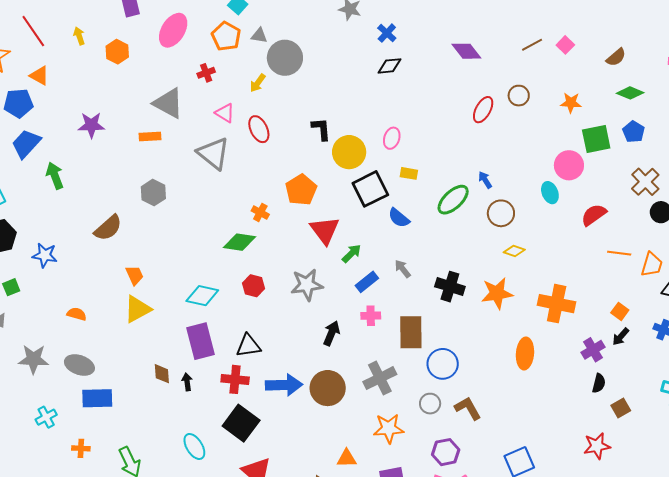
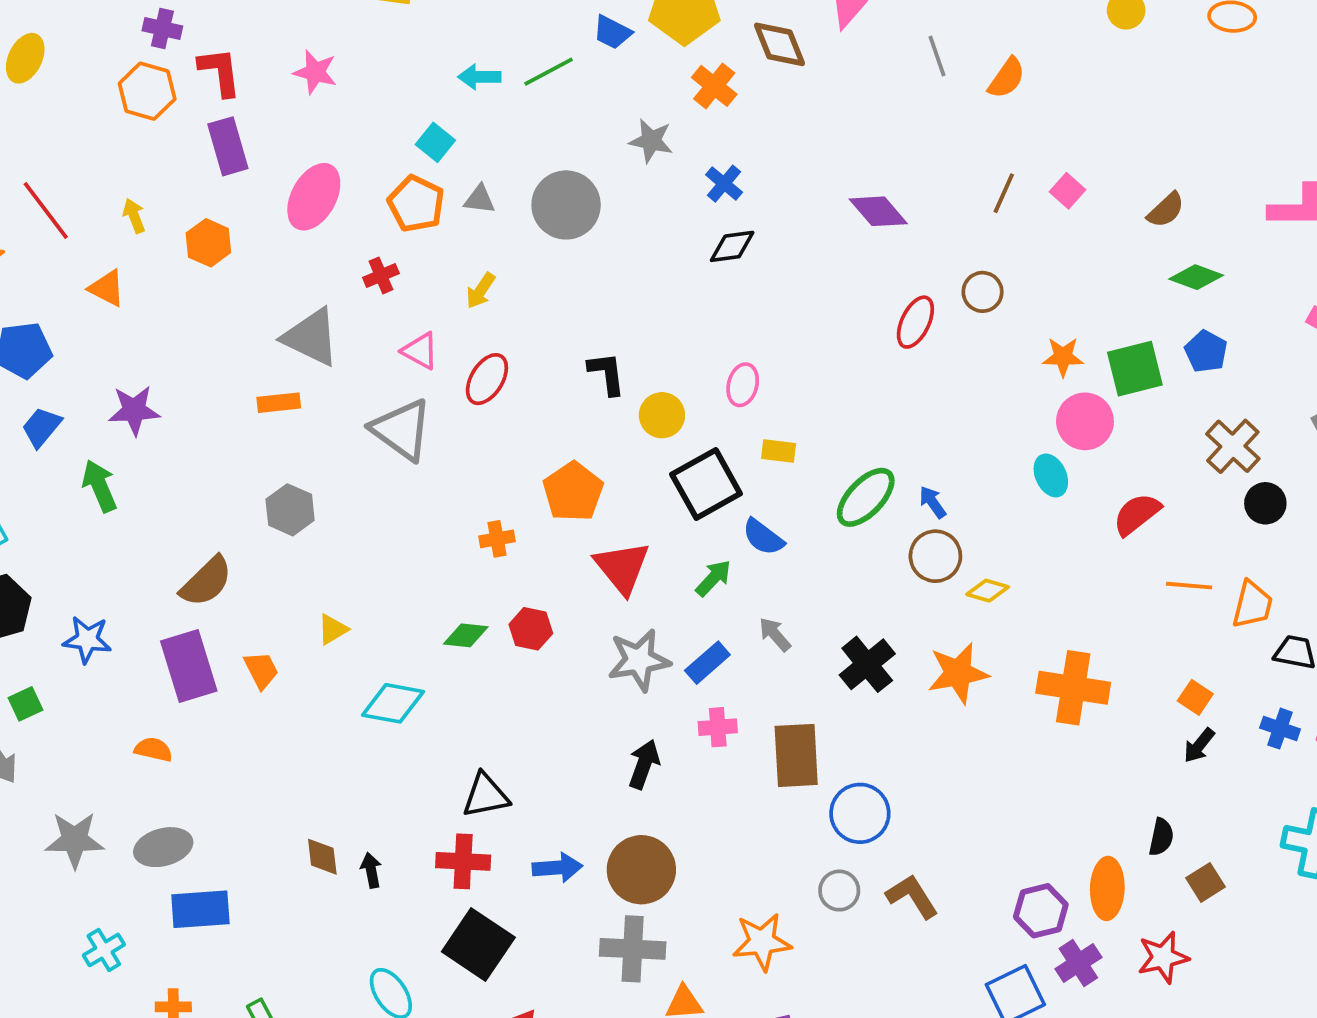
brown line: (532, 45) -> (1004, 193), turned -35
gray circle: (285, 58) -> (566, 205), moved
orange triangle: (39, 76) -> (107, 288), moved
orange star: (571, 103) -> (1063, 357), moved
purple star: (91, 125) -> (134, 410), moved
red ellipse: (259, 129) -> (487, 379), turned 60
blue trapezoid: (26, 144) -> (41, 427), size x0.7
yellow circle: (349, 152) -> (662, 415), size x0.7
blue arrow: (485, 180) -> (933, 502), moved
orange cross: (260, 213) -> (497, 539), turned -36
brown circle: (501, 213) -> (935, 556), moved
green diamond: (240, 242) -> (466, 635), moved, size x0.7
green arrow: (352, 253) -> (713, 578), moved
gray star: (307, 285) -> (639, 660), moved
red hexagon: (254, 286) -> (531, 629), moved
black cross: (450, 287) -> (867, 664), turned 36
yellow triangle: (137, 309) -> (333, 629), moved, size x0.6
purple rectangle: (200, 341) -> (189, 666), moved
purple cross: (593, 350) -> (1078, 963), moved
orange ellipse: (525, 353) -> (1107, 888), moved
gray ellipse: (79, 365) -> (163, 847), turned -32
gray cross: (380, 378) -> (633, 949), moved, turned 32
blue arrow: (284, 385) -> (557, 868), size x0.7
purple hexagon: (446, 452) -> (1041, 911), moved

